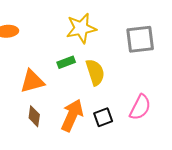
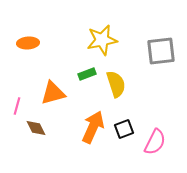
pink semicircle: (140, 107) -> (155, 142), moved
brown diamond: (34, 116) -> (36, 128), moved, turned -35

